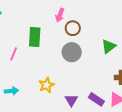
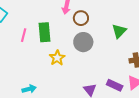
pink line: (14, 54) -> (24, 35), moved
yellow star: (46, 85) -> (57, 58), moved

